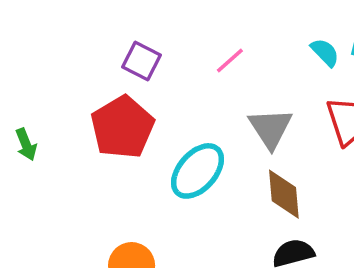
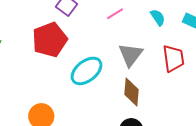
cyan semicircle: (325, 52) -> (158, 17), moved

